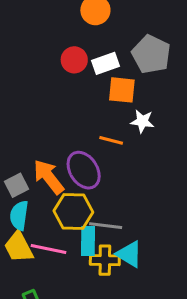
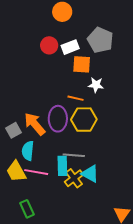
purple ellipse: (84, 170) -> (58, 119), turned 35
yellow hexagon: (73, 212) -> (84, 120), moved
cyan semicircle: (19, 216) -> (28, 151), moved
yellow cross: (105, 260) -> (74, 178), turned -36

